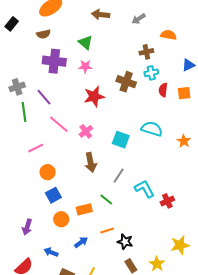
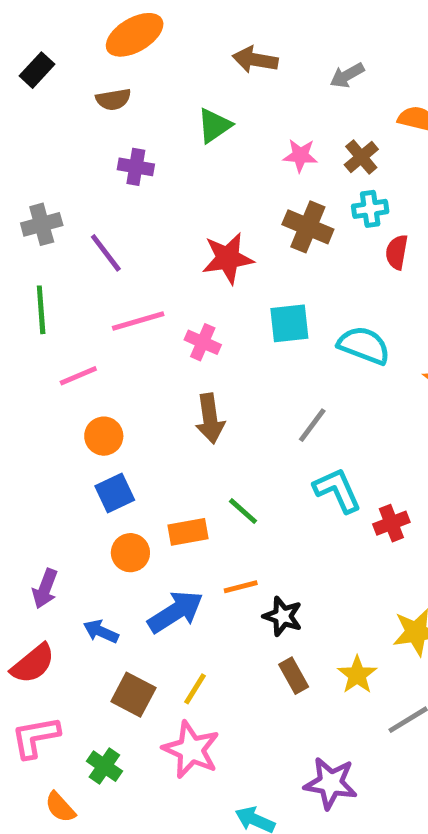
green triangle: (85, 42) -> (214, 125), turned 42
brown cross: (146, 52) -> (361, 157), turned -32
purple cross: (54, 61) -> (136, 167), size x0.6
pink star: (85, 66) -> (300, 156), moved
green line: (24, 112) -> (41, 310), moved
pink line: (59, 124) -> (138, 321), turned -60
pink cross: (86, 131) -> (203, 342), turned -32
cyan square: (121, 140) -> (289, 323), moved, turned -30
gray line: (119, 176) -> (312, 425), moved
purple arrow: (27, 227) -> (45, 589), moved
blue arrow: (81, 242) -> (175, 612), size x1.6

